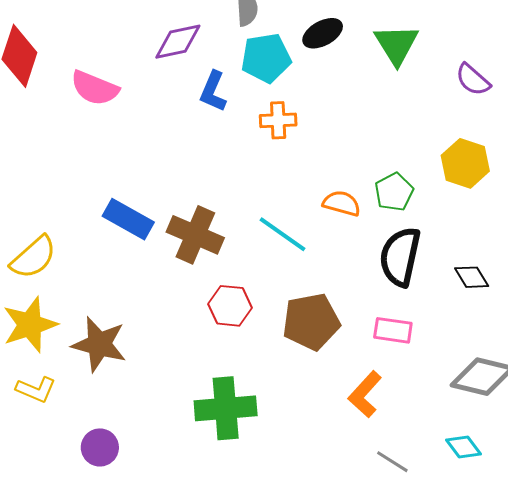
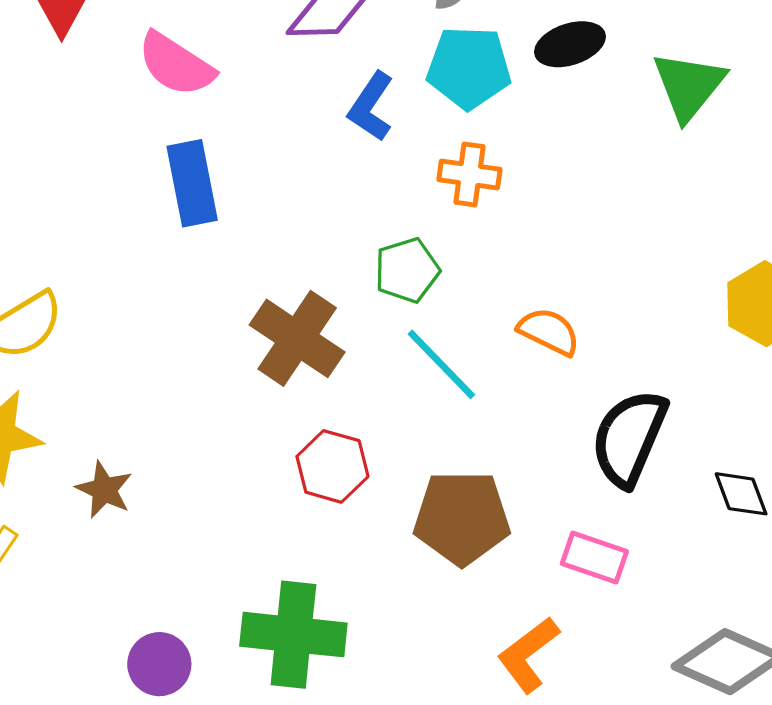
green pentagon: (394, 192) -> (407, 270), moved
blue rectangle: (128, 219) -> (192, 183), moved, turned 39
brown star: (99, 344) -> (104, 490), size x0.6
purple circle: (100, 447) -> (159, 664), moved

